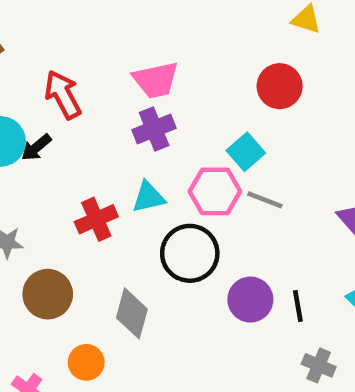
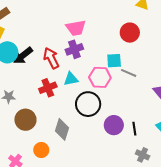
red arrow: (63, 95) -> (51, 58), moved
black arrow: (36, 147) -> (23, 56), size x1.5
cyan square: (246, 152) -> (114, 61), turned 35
gray line: (265, 200) -> (129, 73), moved

